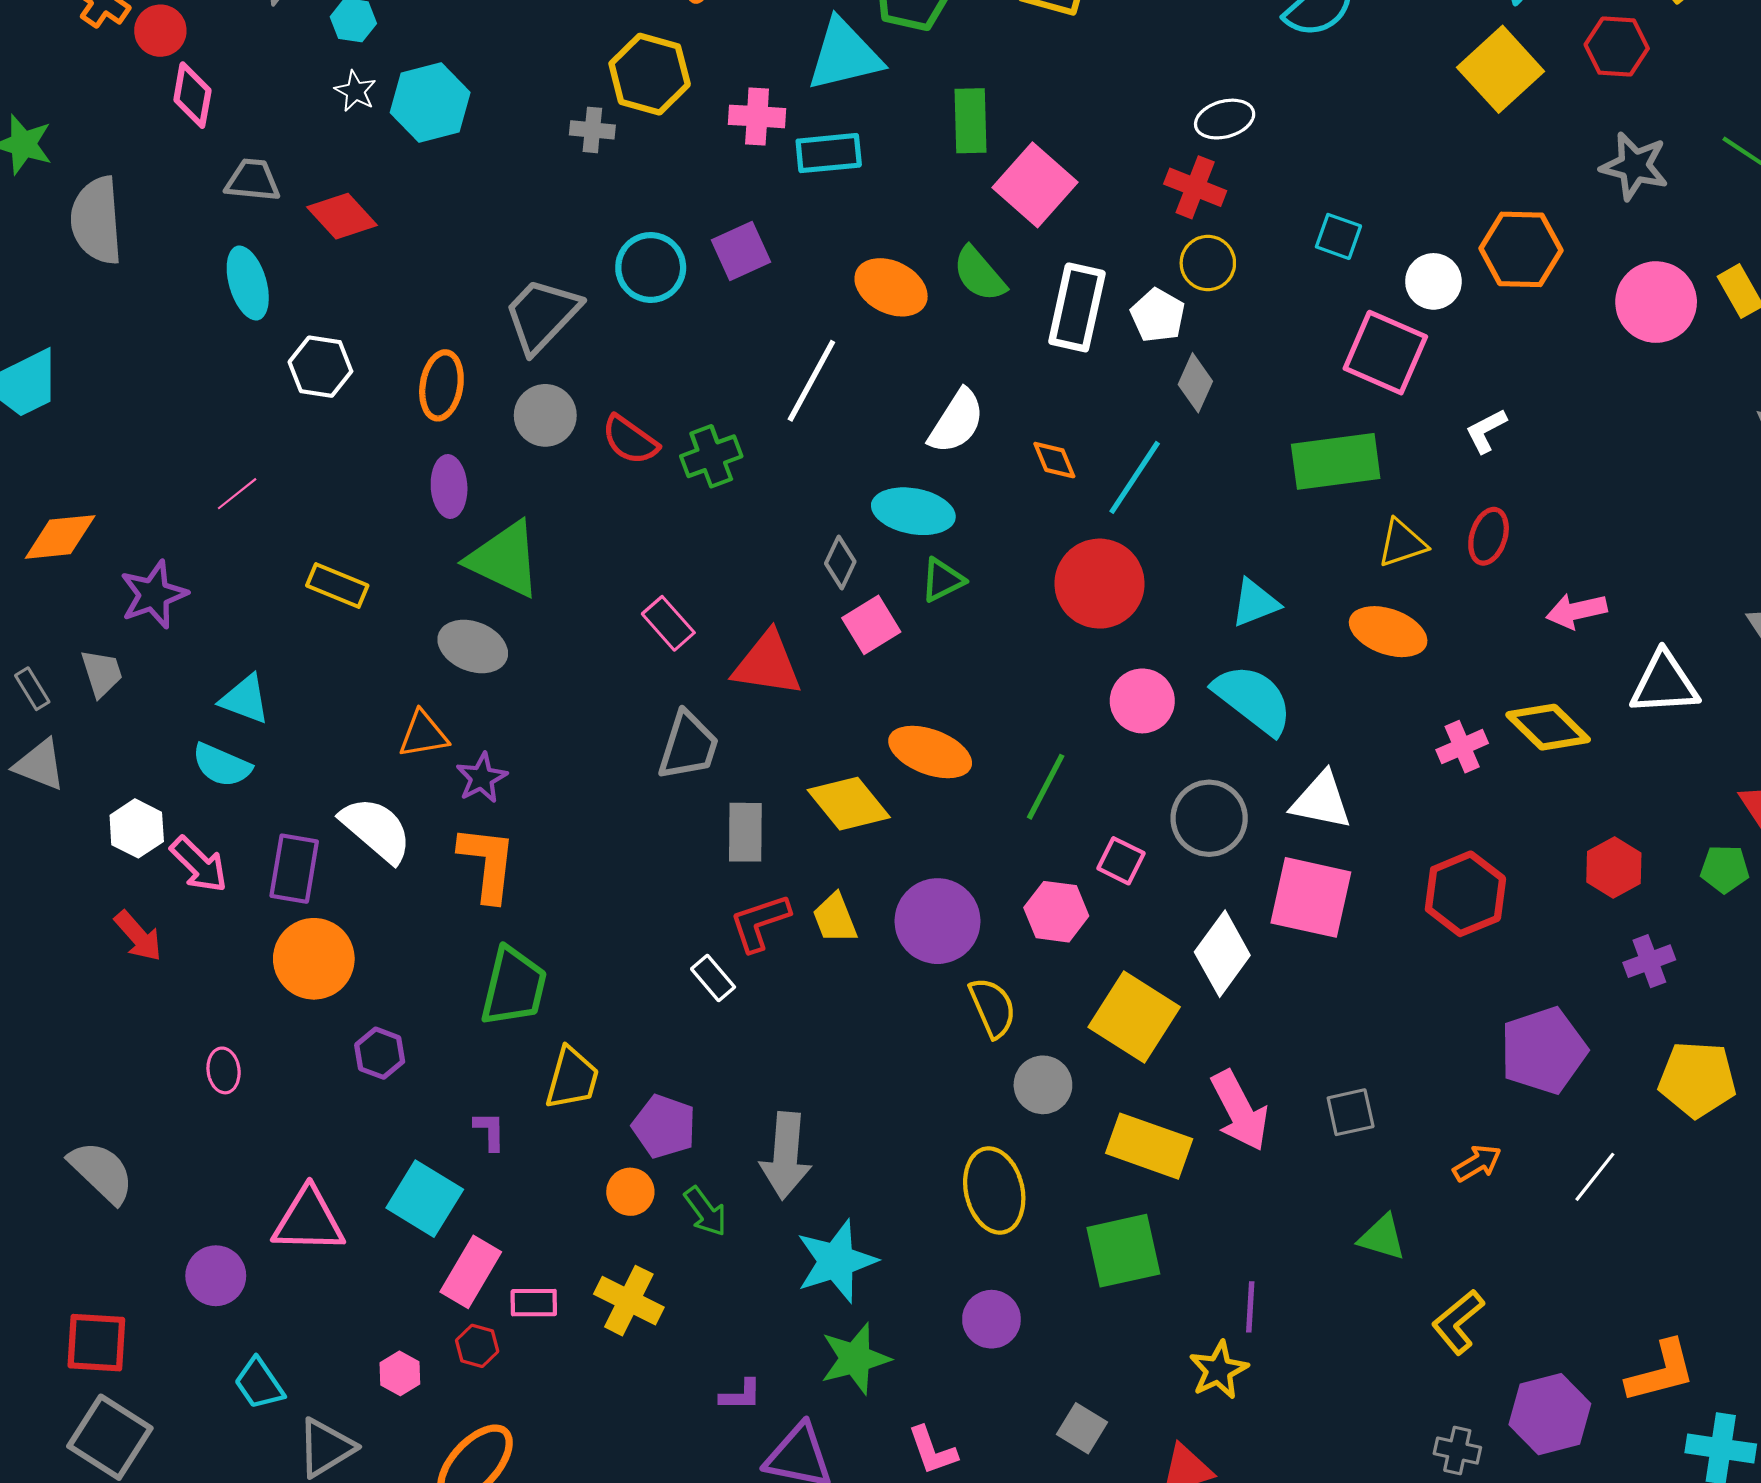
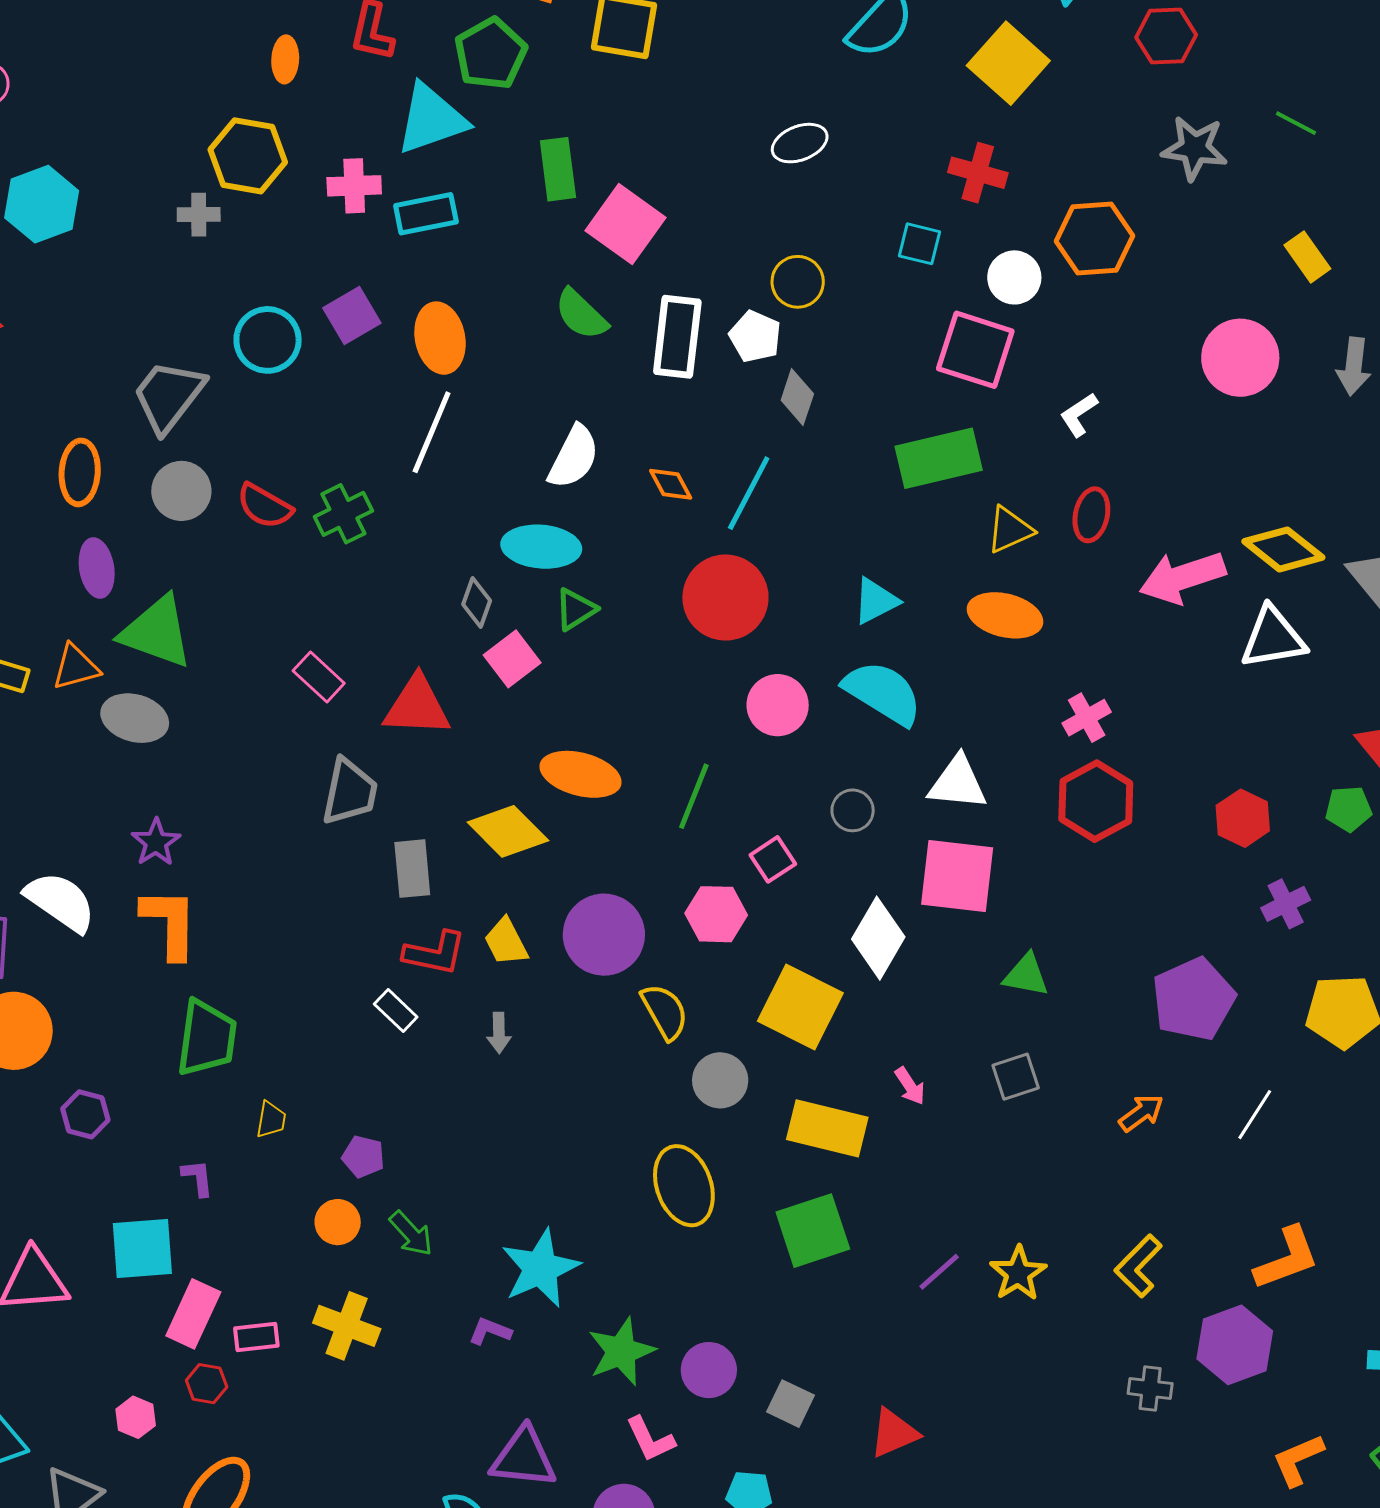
yellow square: (1501, 69) -> (1008, 63), moved
red cross: (1195, 187) -> (978, 173), moved
orange ellipse: (891, 287) -> (440, 338), moved, turned 58
pink circle: (1656, 302) -> (1240, 358), moved
pink arrow: (1576, 611) -> (1182, 577), size x1.5
yellow diamond: (1548, 727) -> (1283, 549), moved
orange triangle: (423, 734) -> (76, 667), moved
gray circle: (1209, 818) -> (853, 810), size x0.6
pink square: (1121, 861) -> (773, 859), turned 36
red hexagon: (1465, 894) -> (1096, 801), moved
red L-shape: (760, 923) -> (435, 953), turned -144
yellow trapezoid: (572, 1078) -> (271, 1120), size x0.6
pink arrow: (1240, 1111) -> (910, 1086), size x0.5
purple pentagon: (664, 1126) -> (363, 1157), size x0.7
gray arrow: (786, 1156) -> (499, 1033), moved, size x0.5
cyan square: (425, 1199) -> (142, 1249), turned -30
green triangle: (1382, 1237) -> (1026, 975), moved
purple line: (1250, 1307) -> (939, 1272), turned 51
purple circle: (991, 1319) -> (709, 1370), moved
green star: (855, 1359) -> (621, 1351), moved
yellow star: (1219, 1370) -> (1018, 1273), moved
orange L-shape: (1661, 1372) -> (1287, 1258), moved
purple L-shape: (741, 1395) -> (490, 1331), moved, turned -153

